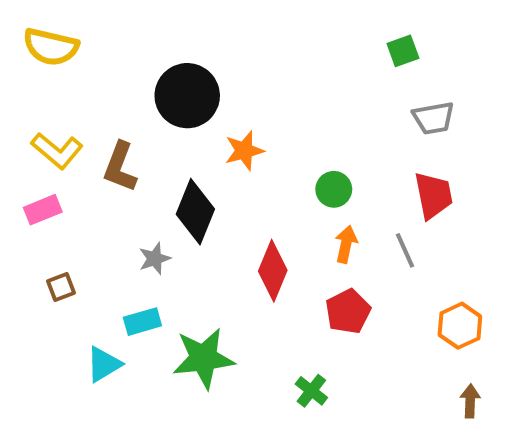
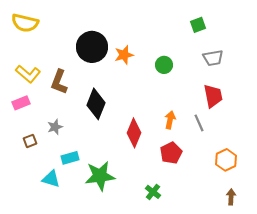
orange star: (244, 151) -> (124, 55), moved
green circle: (334, 189) -> (164, 65), moved
gray star: (155, 259) -> (55, 127), moved
cyan triangle: (104, 364) -> (51, 179), turned 48

